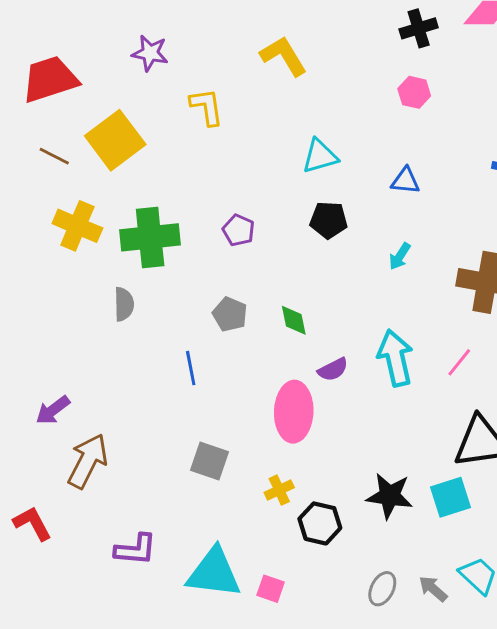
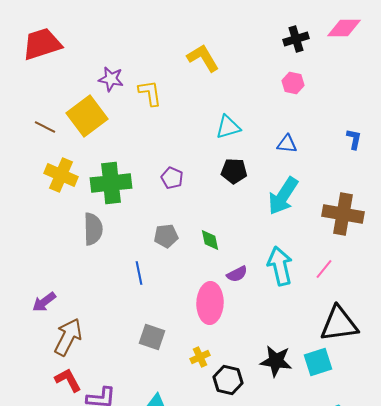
purple star: (150, 53) -> (111, 79), moved
red trapezoid: (50, 79) -> (42, 44), moved
cyan arrow: (400, 256) -> (283, 196), size x2.0
gray semicircle: (124, 304) -> (93, 229), size x1.4
gray pentagon: (230, 314) -> (166, 236), turned -30
red L-shape: (32, 523) -> (68, 380), moved

